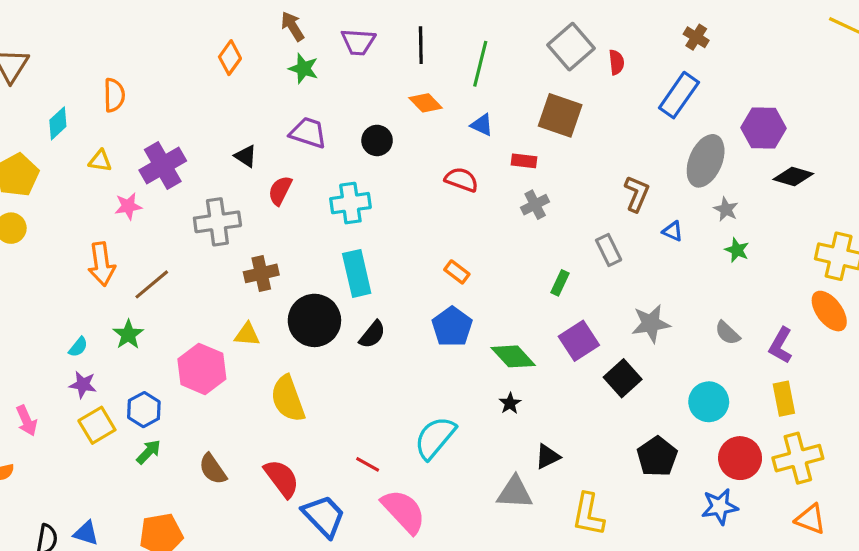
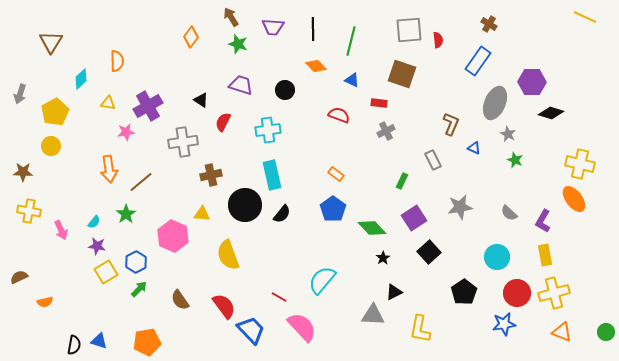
gray square: (571, 47) -> (409, 30), turned 36
black square: (623, 378) -> (429, 252), moved
black star: (510, 403) -> (383, 258), moved
pink arrow: (27, 421) -> (61, 230), moved

